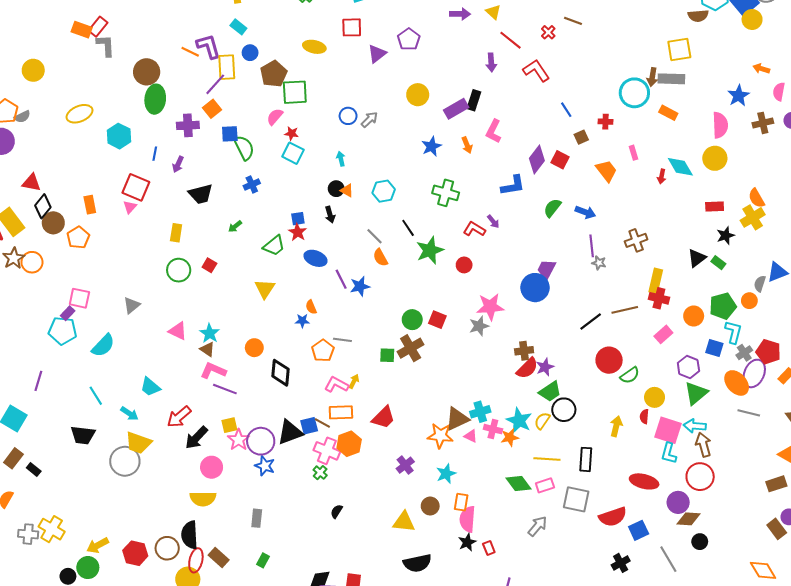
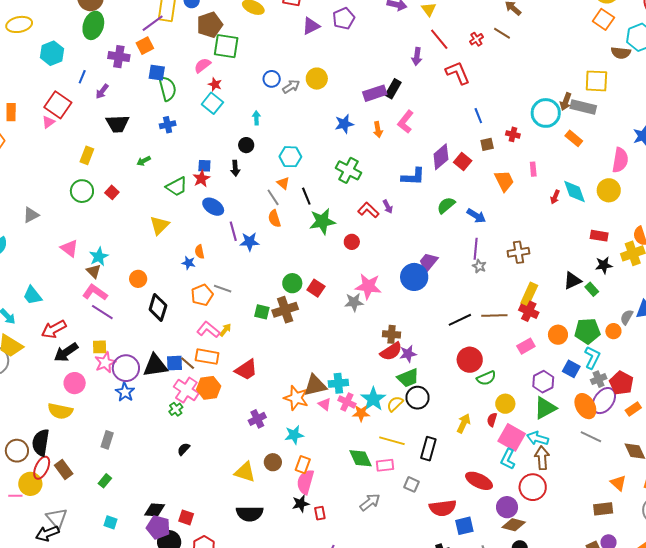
yellow circle: (418, 95) -> (317, 79), moved
orange triangle: (347, 190) -> (283, 183), moved
gray square: (576, 499) -> (412, 484), size x0.6

